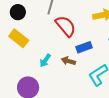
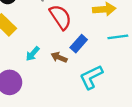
blue rectangle: (84, 47) -> (79, 44), turned -35

